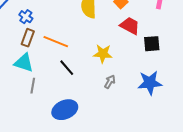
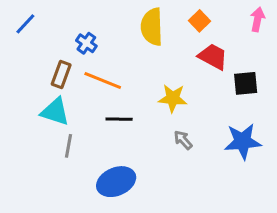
blue cross: (26, 17) -> (86, 43), moved
black line: (67, 68) -> (119, 119), turned -48
gray arrow: (110, 82) -> (183, 140), turned -72

